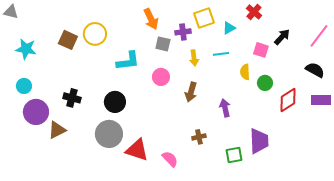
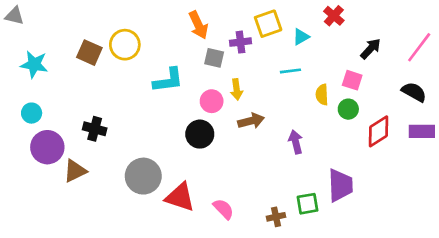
pink square: (261, 50) -> (352, 80), moved
yellow arrow: (194, 58) -> (237, 89), moved
brown arrow: (191, 92) -> (251, 121), turned -120
black circle: (115, 102) -> (200, 134), moved
brown cross: (199, 137) -> (276, 217), moved

